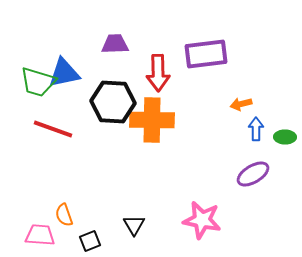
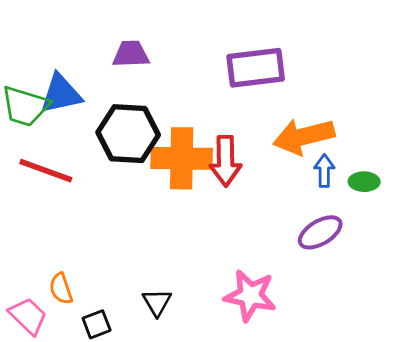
red arrow: (158, 73) -> (226, 161), moved
orange arrow: (241, 104) -> (304, 136), size x2.0
pink trapezoid: (40, 235) -> (28, 316), turned 40

